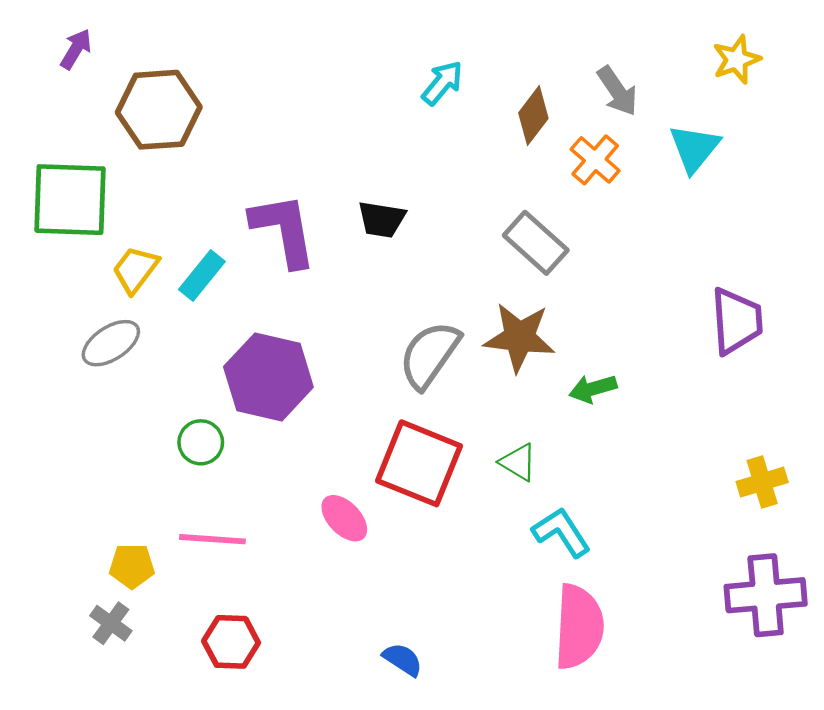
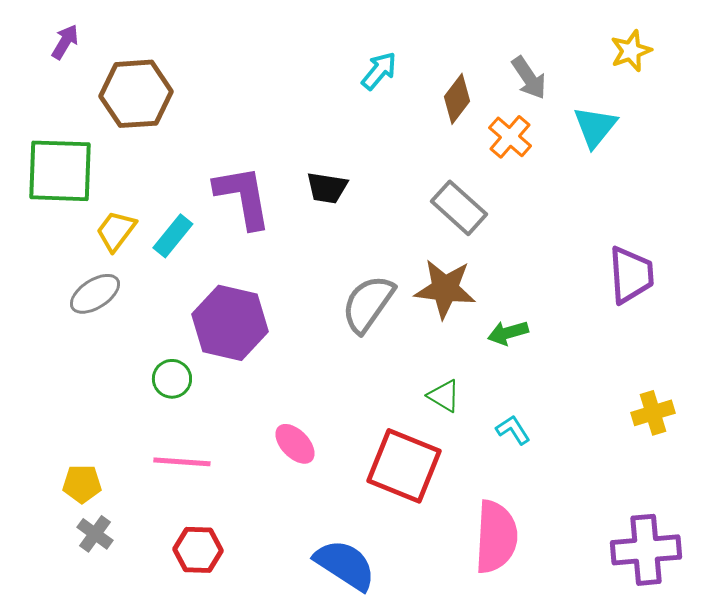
red square: (419, 463) -> (404, 466), moved
cyan L-shape: (561, 532) -> (513, 430), moved, size x0.7
yellow pentagon: (132, 566) -> (82, 484), moved
purple cross: (766, 595) -> (646, 550), moved
blue semicircle: (403, 659) -> (345, 565), size x1.8

